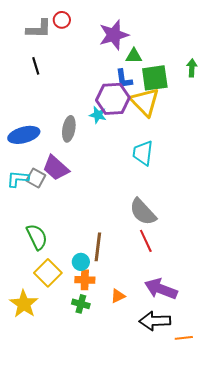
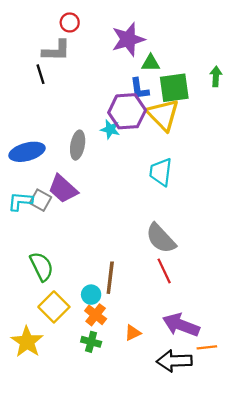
gray L-shape: (39, 29) -> (56, 51), moved
orange cross: (85, 280) -> (96, 315), turned 36
orange line: (184, 338) -> (207, 347), moved

